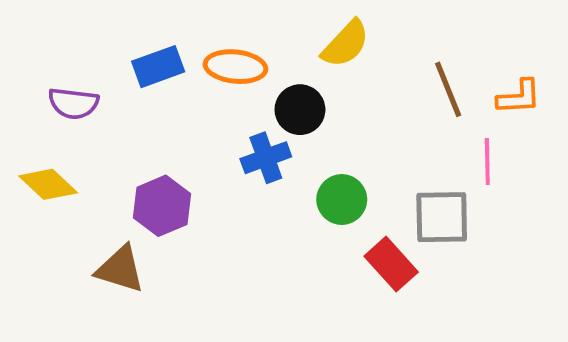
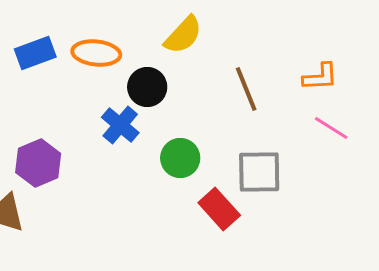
brown line: (448, 89) -> (246, 89), moved
blue cross: (266, 158) -> (120, 125), turned -30
pink line: (487, 162) -> (331, 128), moved, turned -57

